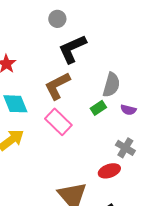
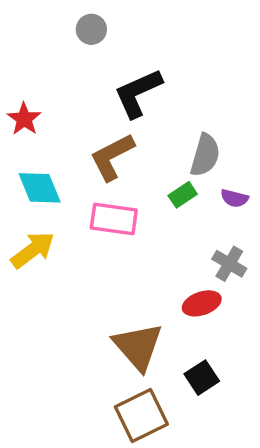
gray circle: (57, 19) -> (91, 29), moved
pink rectangle: (58, 122) -> (114, 219), turned -36

